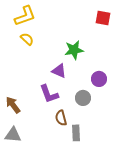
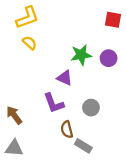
purple circle: (99, 79) -> (109, 58), moved
gray rectangle: (76, 133) -> (83, 146), turned -56

